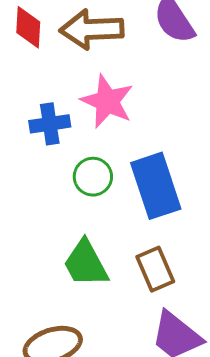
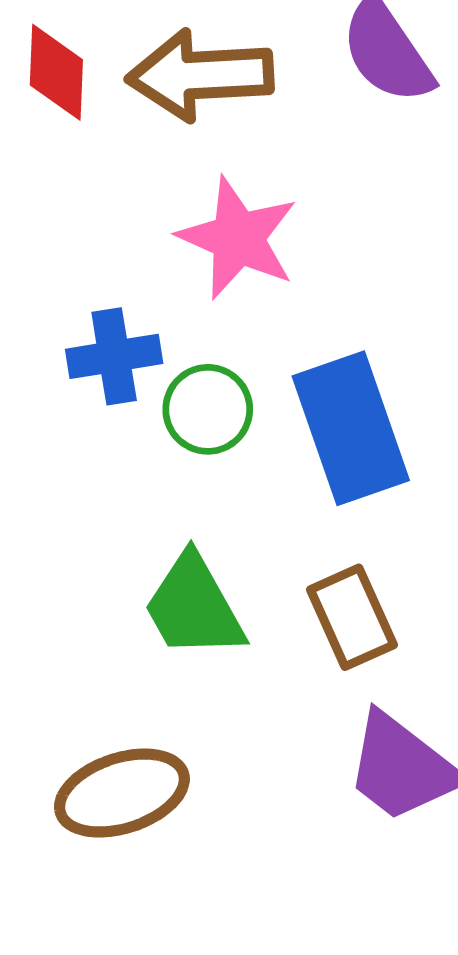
blue cross: (50, 124) -> (114, 356), moved

